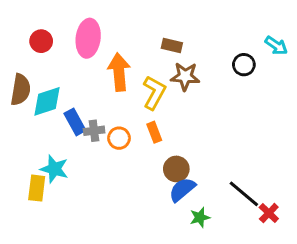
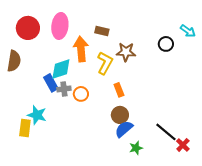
red circle: (41, 41) -> (28, 28), size x1.5
brown rectangle: (172, 46) -> (102, 31), moved
cyan diamond: (47, 101) -> (61, 69), moved
orange rectangle: (154, 132) -> (119, 90), moved

